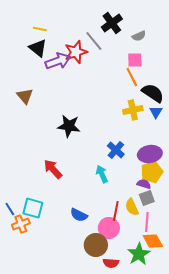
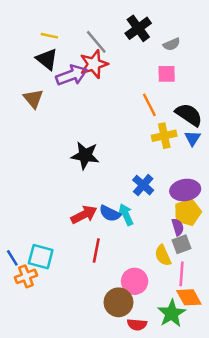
gray line: (94, 41) -> (96, 42), moved
orange line: (132, 77) -> (149, 105), moved
brown triangle: (25, 96) -> (33, 99), moved
red arrow: (53, 169) -> (84, 215), moved, turned 105
purple semicircle: (144, 184) -> (178, 227), turned 56
red line: (116, 211) -> (96, 250), moved
blue semicircle: (79, 215) -> (110, 213), moved

